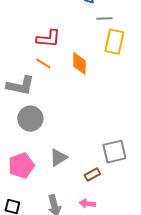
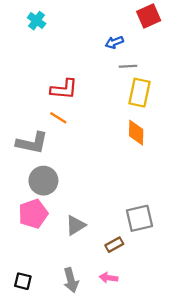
orange diamond: (79, 64) -> (136, 133), moved
pink pentagon: (21, 166) -> (33, 214), moved

